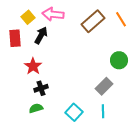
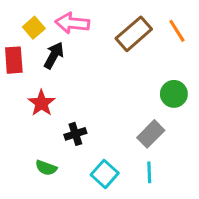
black cross: (41, 88) -> (75, 134), moved
green semicircle: (36, 108) -> (46, 168), turned -144

